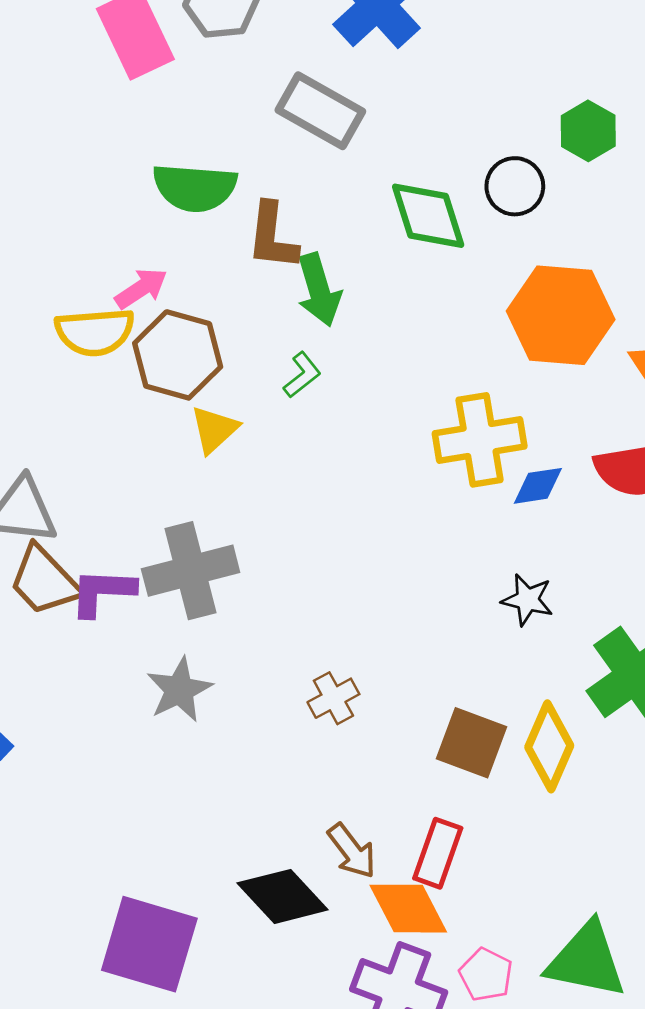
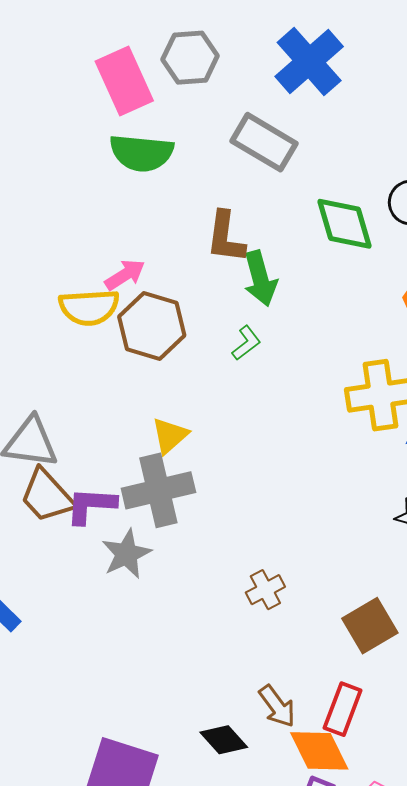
green semicircle: (195, 188) -> (141, 153), moved
yellow triangle: (214, 429) -> (170, 436), moved
gray star: (179, 690) -> (126, 554), moved
brown square: (472, 743) -> (370, 626), turned 38
black diamond: (283, 896) -> (224, 740), size x0.7

